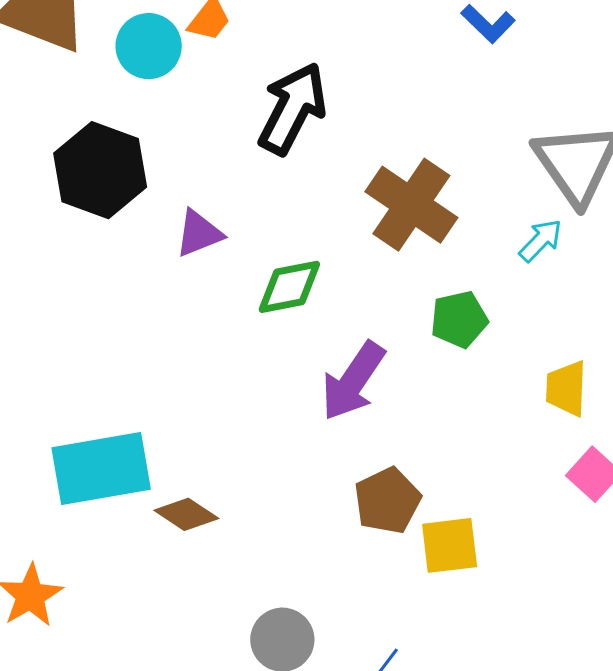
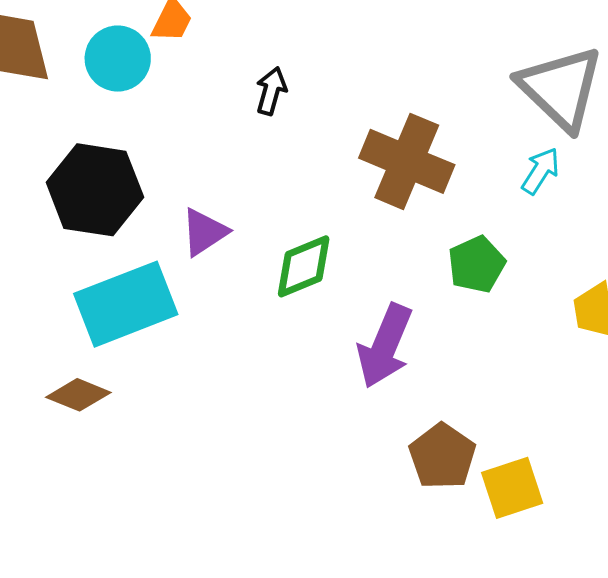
black arrow: (293, 108) -> (271, 91), size x0.5
cyan rectangle: (101, 469) -> (126, 304), moved
brown diamond: (186, 514) -> (78, 395), moved

